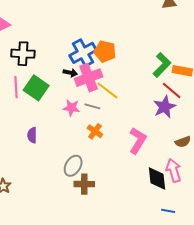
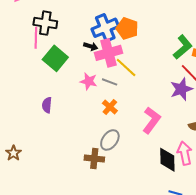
pink line: (16, 87) -> (36, 38), moved
gray ellipse: (73, 166) -> (110, 140), moved

